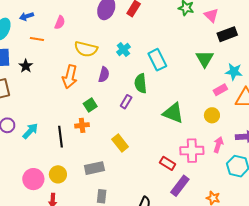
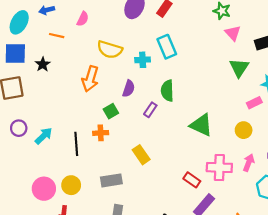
pink triangle: (211, 15) -> (233, 33), moved
cyan cross: (123, 50) -> (143, 60), moved, turned 32
cyan rectangle: (157, 60) -> (167, 47), moved
purple semicircle: (104, 75) -> (129, 89), moved

